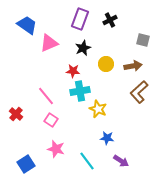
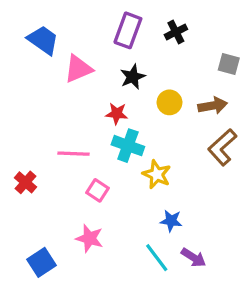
cyan cross: (80, 91) -> (128, 146), turned 30
pink line: (46, 96) -> (74, 154), turned -48
pink square: (51, 120) -> (98, 190), moved
cyan line: (87, 161) -> (157, 258), moved

